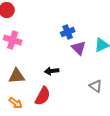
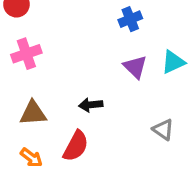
blue cross: (68, 32) -> (130, 19), moved
pink cross: (13, 40) -> (26, 54), turned -36

